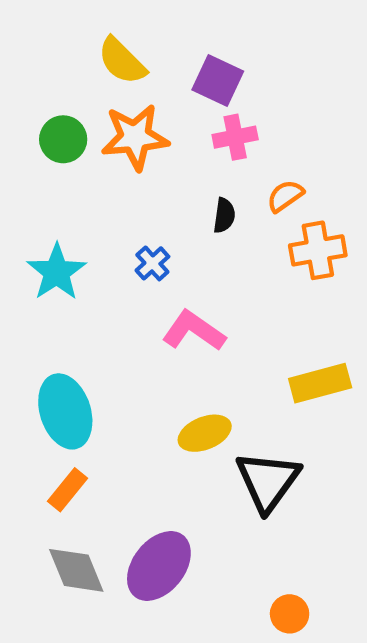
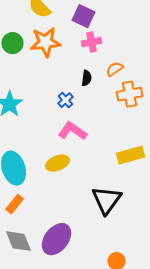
blue cross: (152, 263) -> (66, 100), moved
yellow ellipse: (205, 433) -> (58, 163), moved

